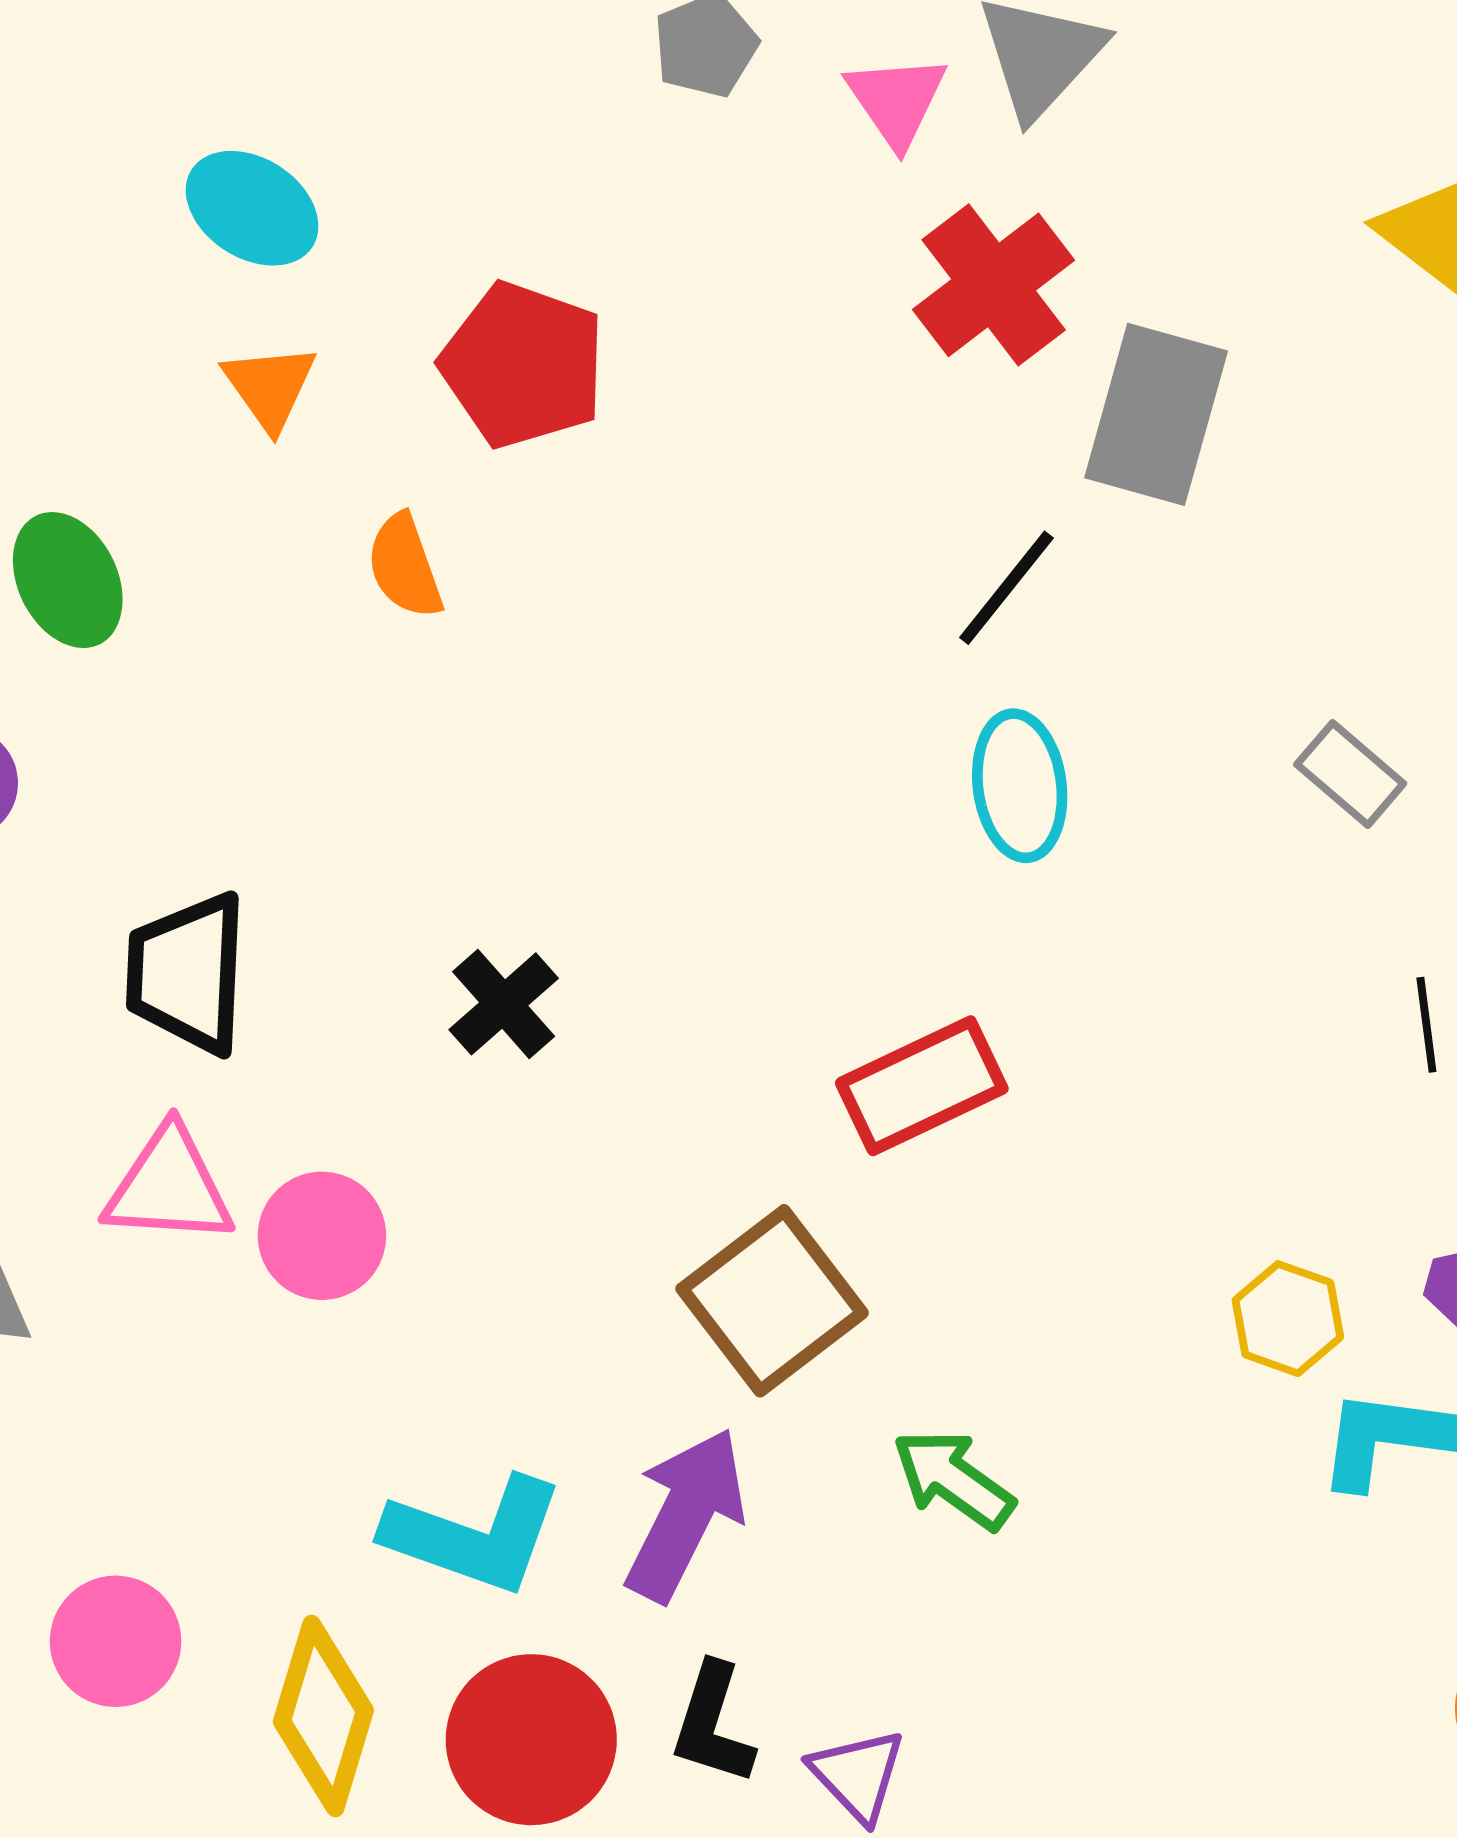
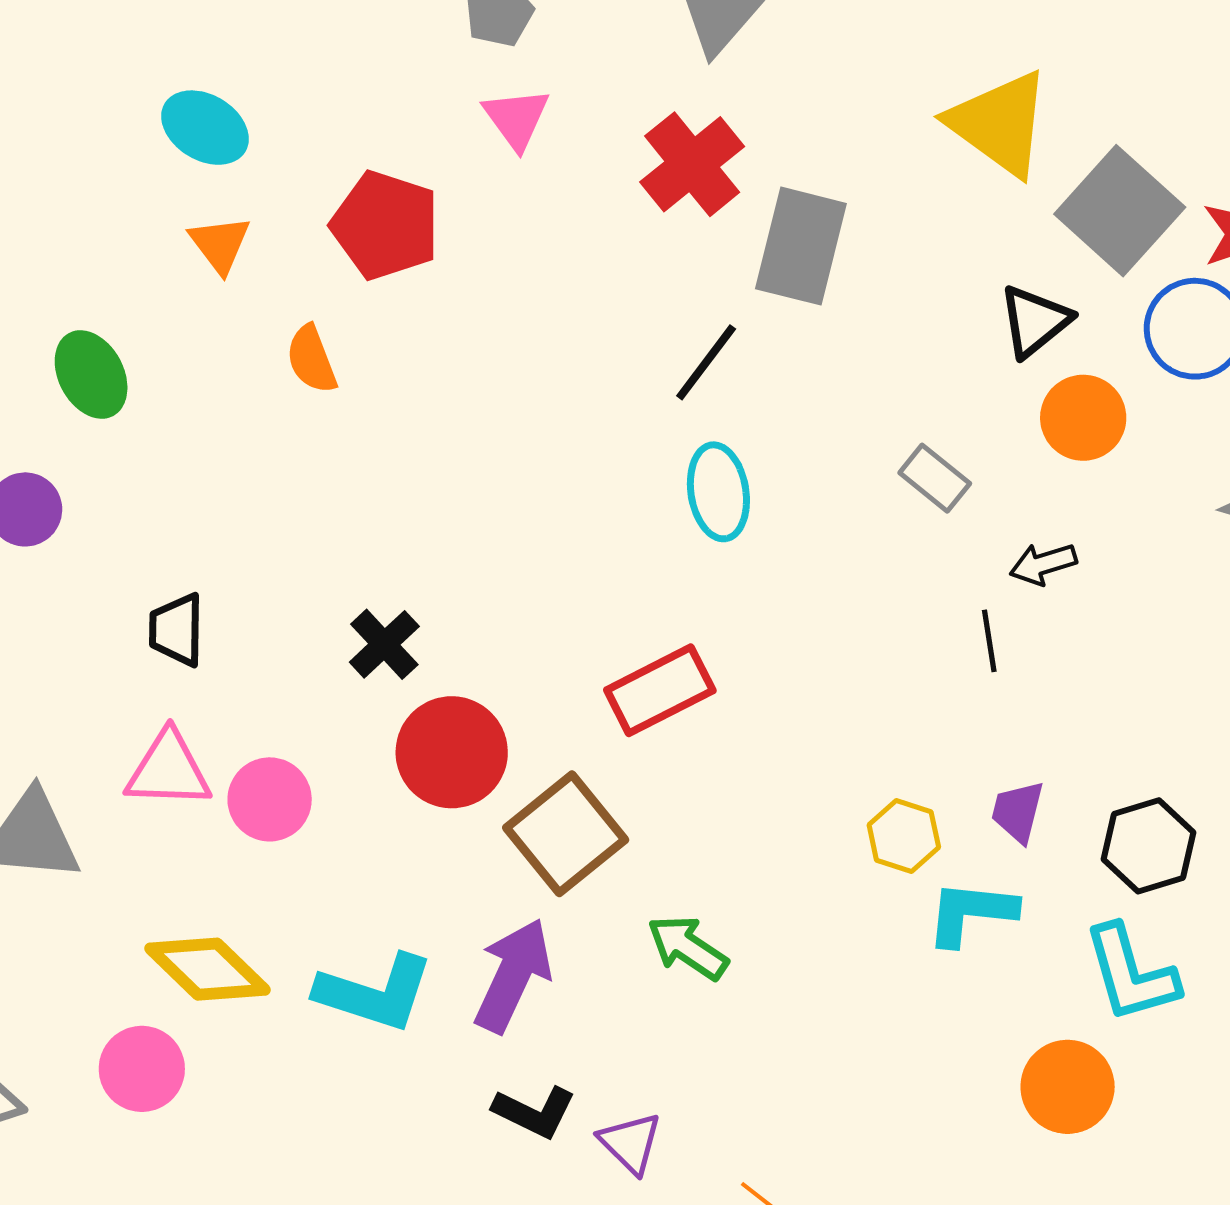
pink triangle: (896, 100) -> (516, 118), moved
black trapezoid: (187, 973) -> (177, 630), size x0.7
yellow diamond: (323, 1716) -> (207, 969), moved, turned -61
black L-shape: (713, 1724) -> (534, 1112), turned -80
red circle: (531, 1740) -> (452, 752), moved

